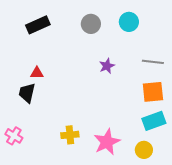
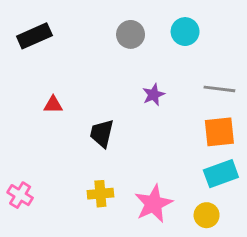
black rectangle: (38, 25) -> (34, 36), moved
black trapezoid: (27, 93) -> (102, 133), moved

